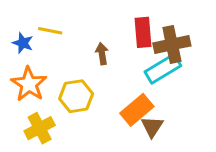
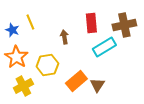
yellow line: (50, 31) -> (30, 22), turned 56
brown cross: (172, 44) -> (124, 25), moved
orange rectangle: (137, 110) -> (76, 81), moved

